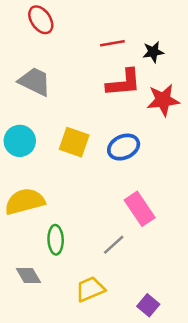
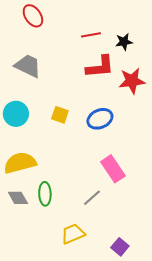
yellow square: (74, 142) -> (60, 115), size x0.7
gray diamond: (28, 276) -> (18, 198), moved

